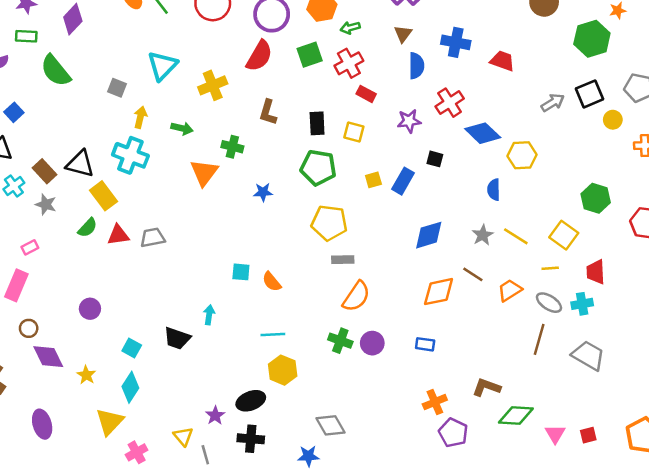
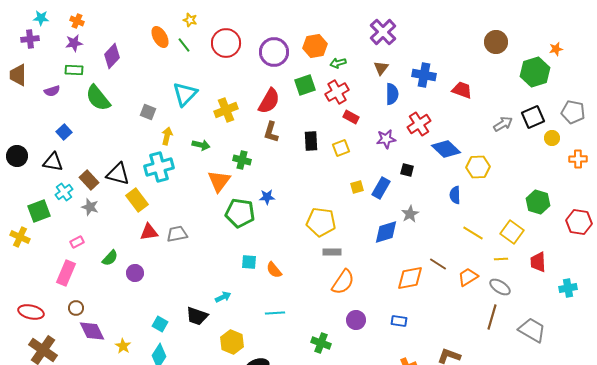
red semicircle: (259, 56) -> (269, 101), moved
yellow square: (354, 132) -> (341, 148), turned -36
cyan cross: (130, 155) -> (159, 167), turned -36
green pentagon: (318, 168) -> (240, 213), moved
green semicircle: (88, 228) -> (110, 258), moved
blue diamond: (429, 235) -> (386, 232), moved
gray star: (483, 235) -> (410, 214), moved
cyan cross: (582, 304) -> (568, 288), moved
purple circle: (90, 309) -> (135, 273), moved
cyan arrow: (209, 315) -> (223, 297), turned 56
green cross: (340, 341) -> (321, 343), moved
yellow hexagon: (283, 370) -> (232, 342), moved

